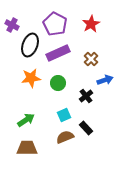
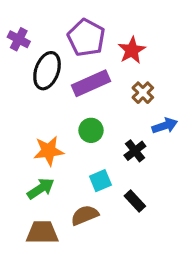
red star: (91, 24) -> (132, 50), moved
orange star: (31, 78) -> (49, 151), moved
brown semicircle: (65, 137) -> (85, 215), moved

